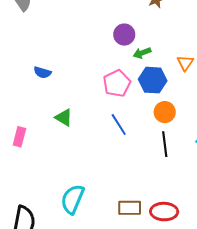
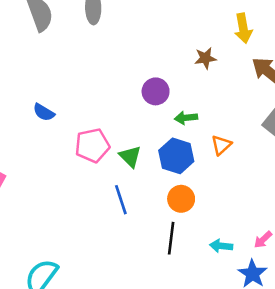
green arrow: (142, 53) -> (186, 118), moved
pink pentagon: (117, 83) -> (92, 145), moved
green triangle: (64, 118) -> (130, 156), moved

